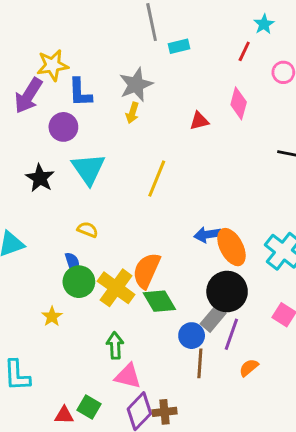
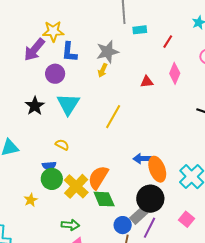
red line: (244, 51) -> (168, 42), moved
blue semicircle: (72, 263) -> (49, 166), turned 96
green arrow: (115, 345) -> (70, 225), turned 90

